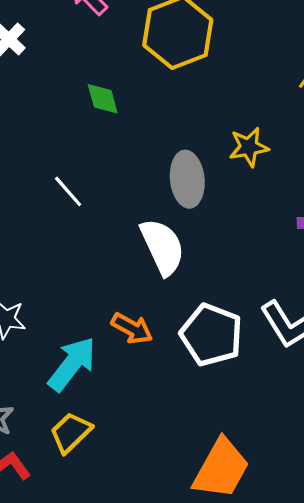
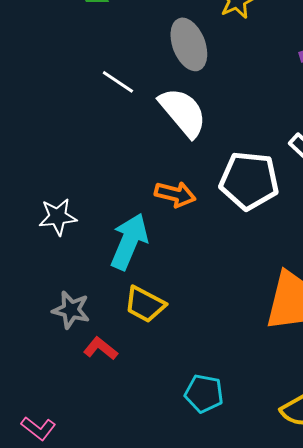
white line: (68, 191) -> (118, 82), moved
yellow trapezoid: (71, 432) -> (145, 304), turned -93

